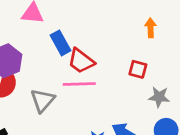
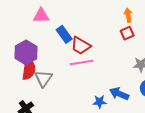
red square: (138, 69) -> (127, 33), moved, turned -32
gray triangle: (42, 100) -> (43, 79), moved

